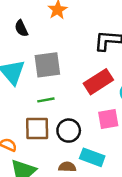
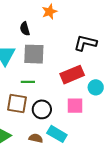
black semicircle: (21, 28) -> (25, 29), moved

